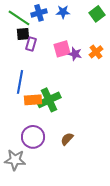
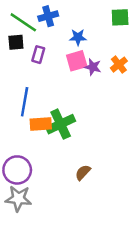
blue star: (63, 12) -> (78, 37), moved
green square: (97, 14) -> (120, 17), turned 35
black square: (23, 34) -> (16, 42), moved
purple circle: (33, 137) -> (17, 170), moved

